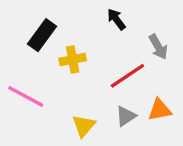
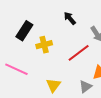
gray triangle: (126, 116) -> (85, 87), moved

